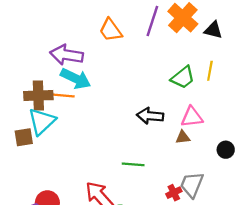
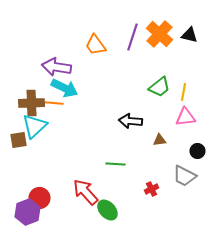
black triangle: (213, 30) -> (189, 35), moved
yellow line: (210, 71) -> (183, 92), moved
pink triangle: (192, 117) -> (185, 117), moved
gray trapezoid: (192, 185) -> (184, 176), moved, turned -85

